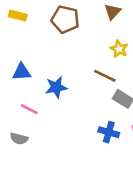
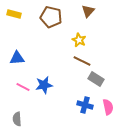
yellow star: (119, 49) -> (79, 40), moved
blue star: (56, 87) -> (44, 85), moved
gray semicircle: (19, 139) -> (17, 119), moved, turned 72

